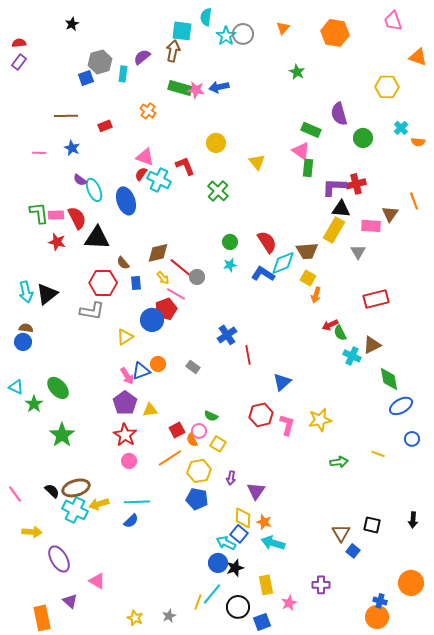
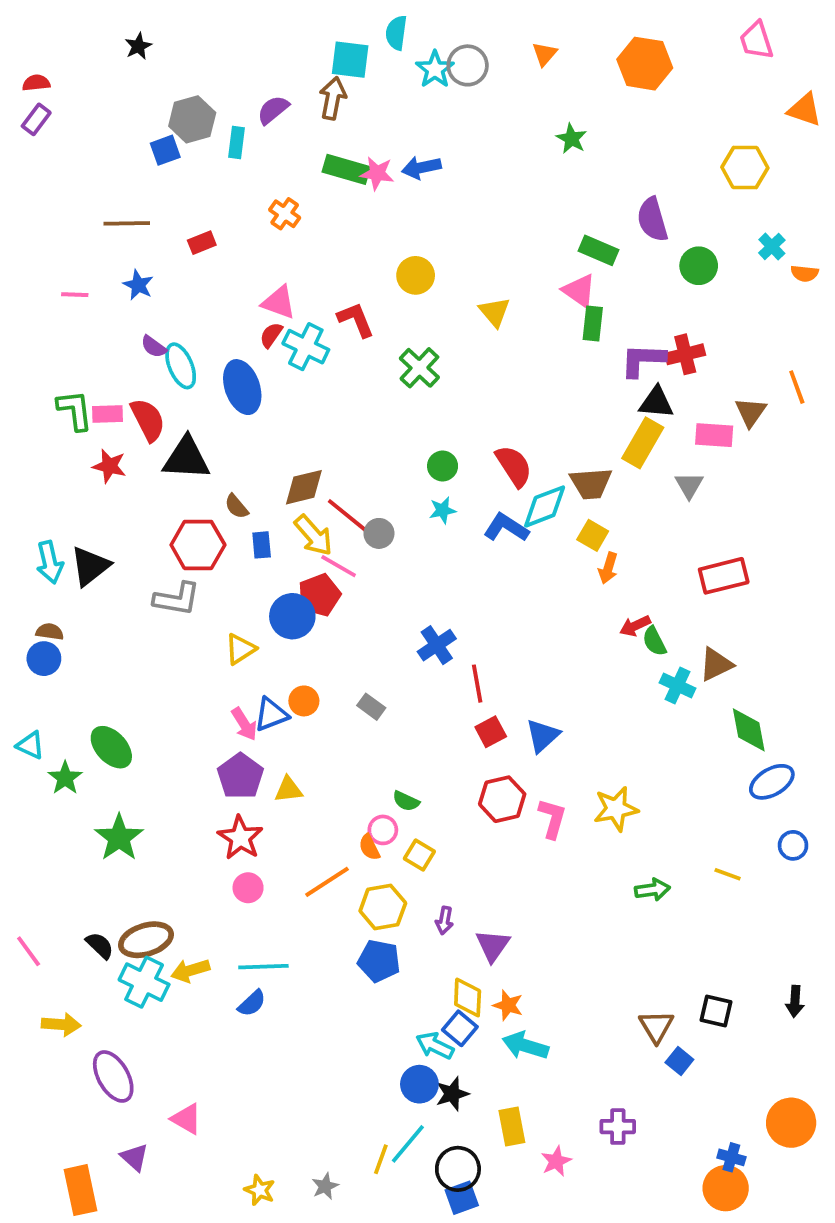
yellow arrow: (163, 278) -> (314, 535), size x1.6
red square: (177, 430) -> (491, 732), moved
blue square: (262, 622) -> (462, 1198), moved

